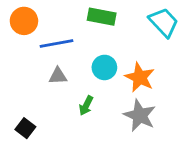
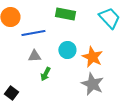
green arrow: (86, 106) -> (45, 74), moved

